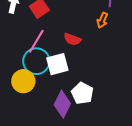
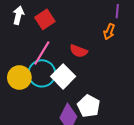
white square: (57, 64) -> (63, 76), turned -30
yellow circle: (23, 81) -> (19, 78), moved

